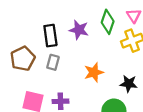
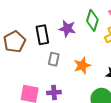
brown pentagon: (23, 59) -> (14, 42), moved
gray rectangle: (53, 62) -> (54, 59), moved

